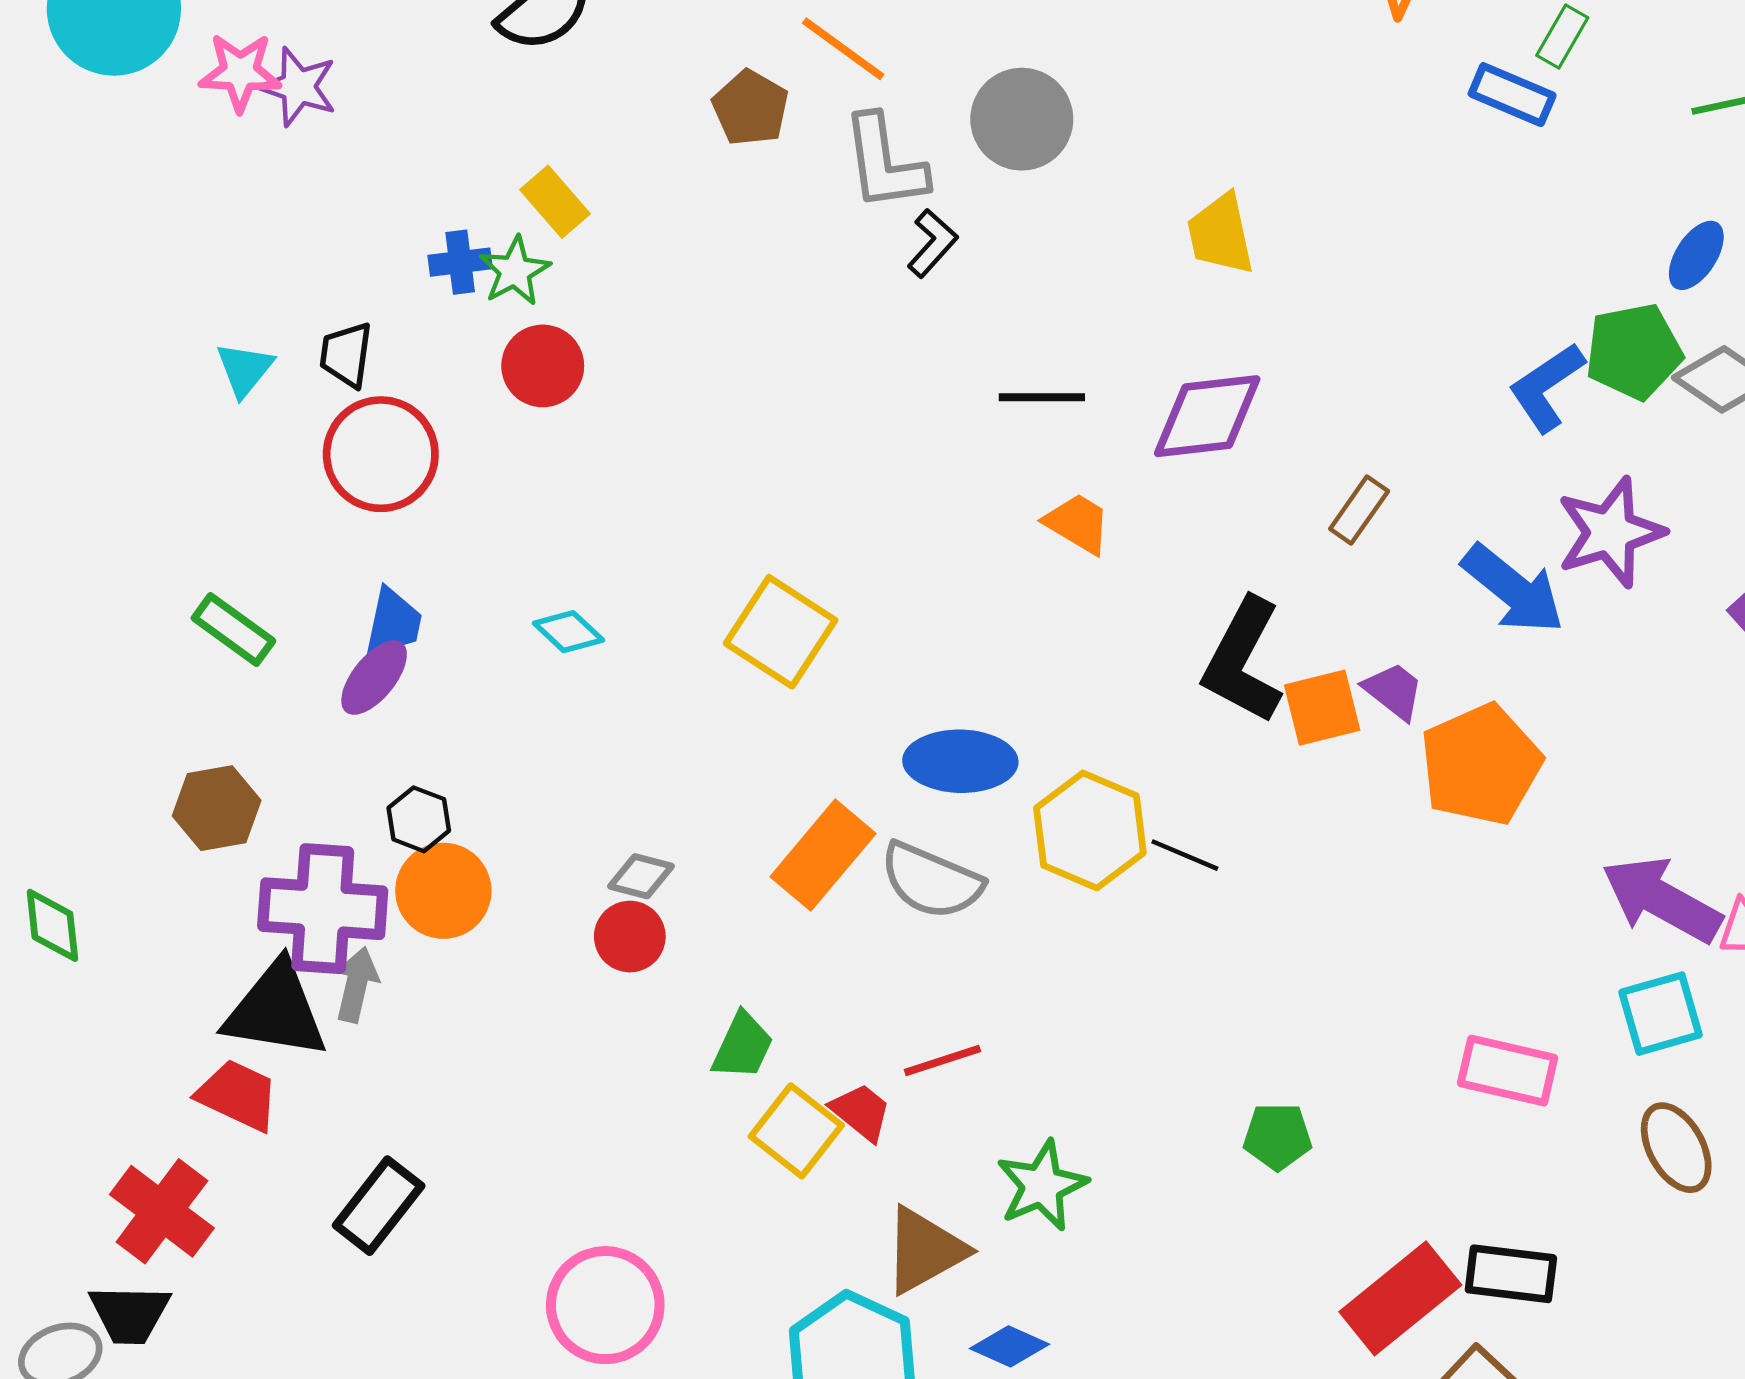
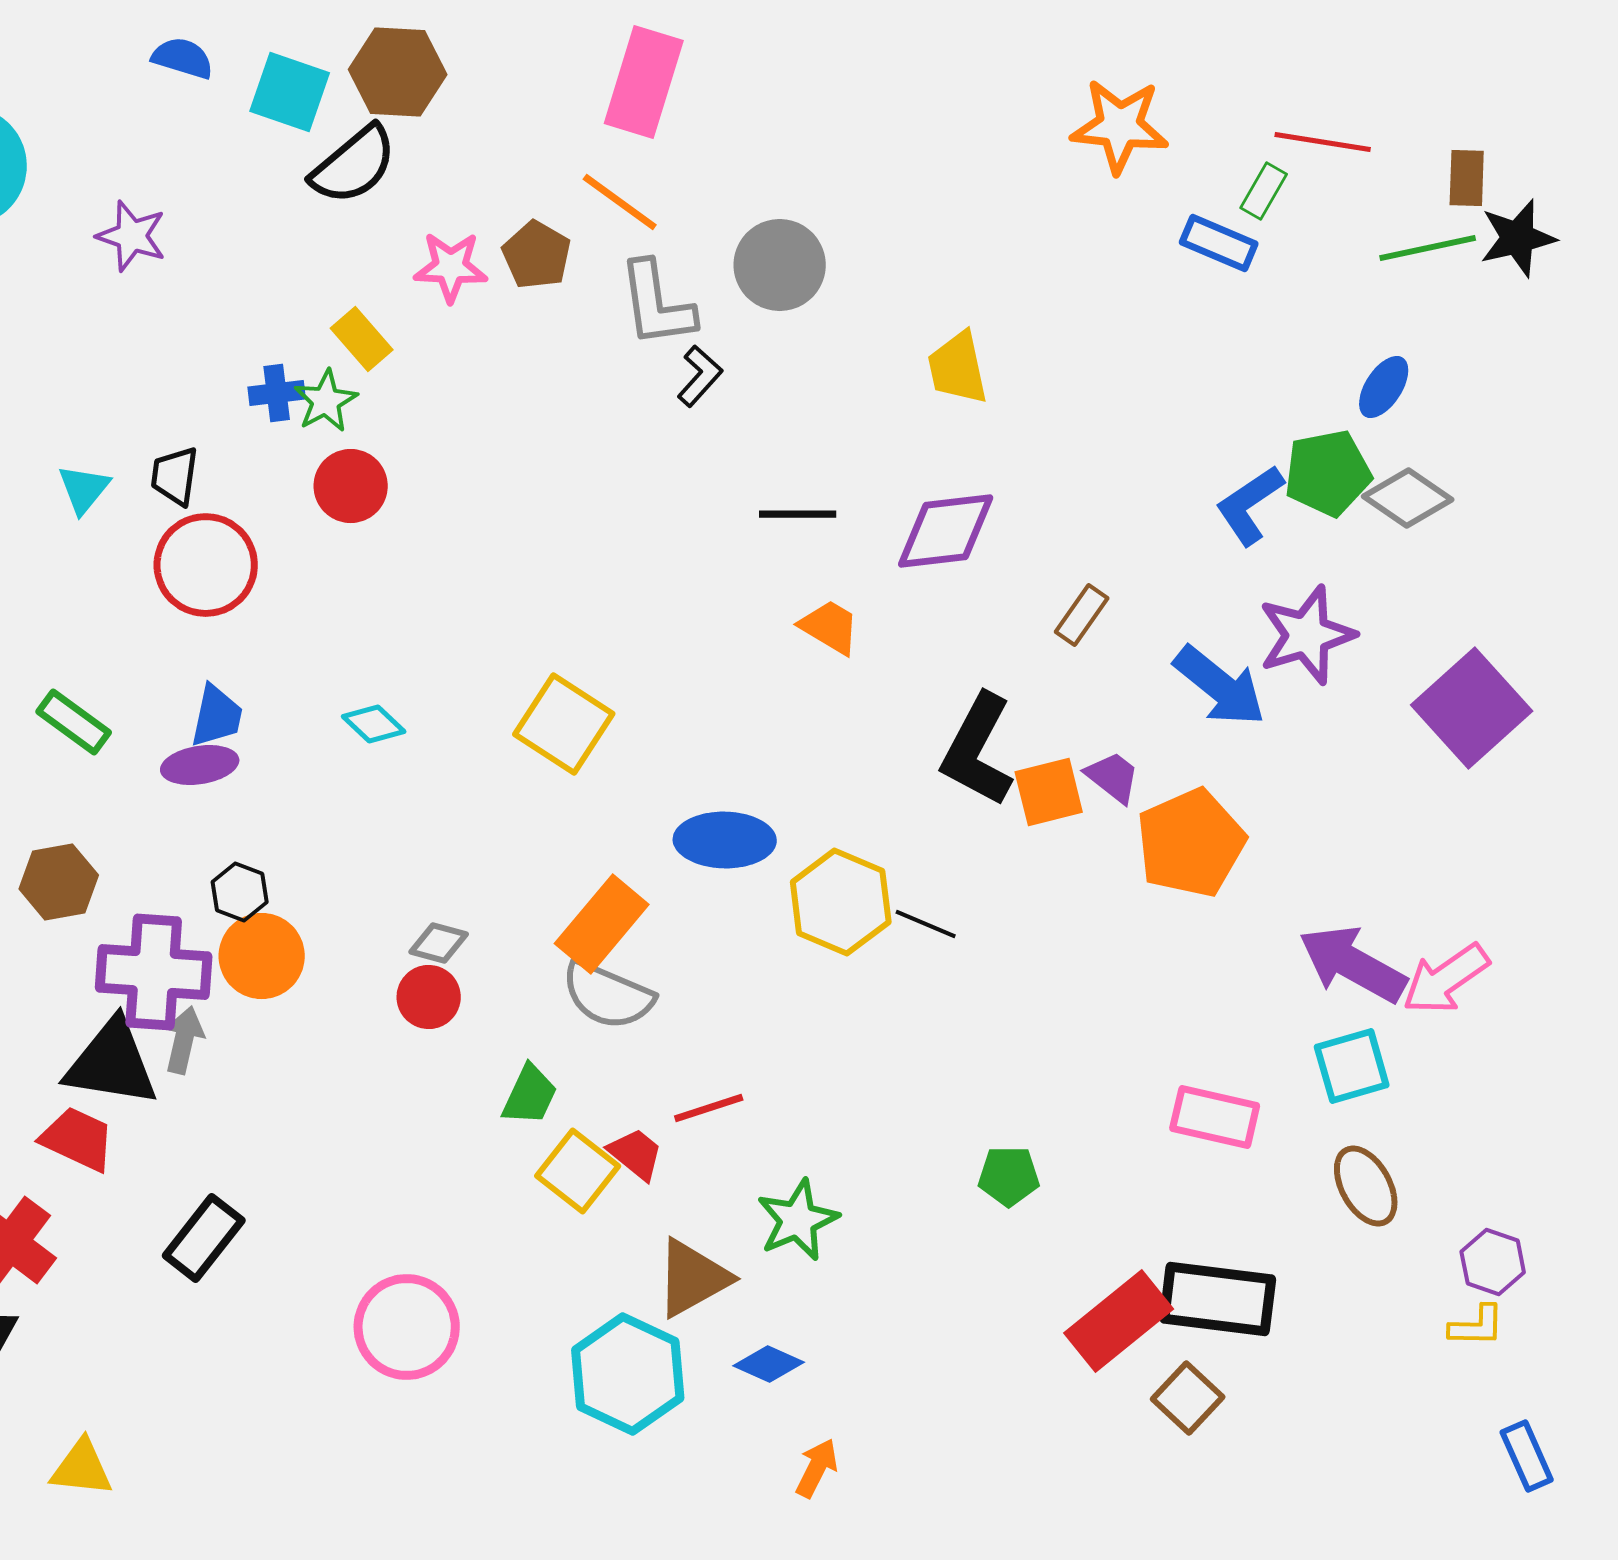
pink star: (240, 72) -> (451, 267), moved
purple ellipse: (374, 677) -> (200, 765), turned 42
gray semicircle: (931, 881) -> (608, 995), moved
black rectangle: (1511, 1274) -> (1218, 1299), size x1.4

